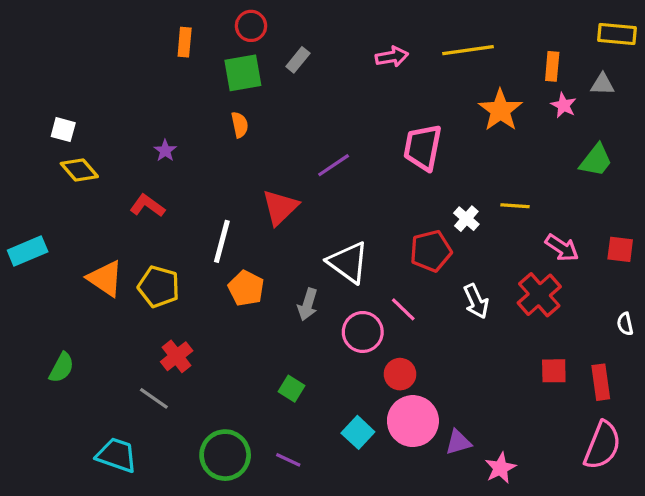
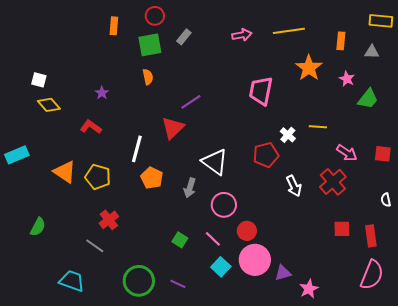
pink star: (564, 105) -> (347, 79), moved
purple line: (334, 165) -> (191, 102), moved
pink line: (403, 309) -> (213, 239), moved

